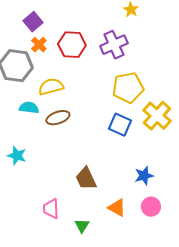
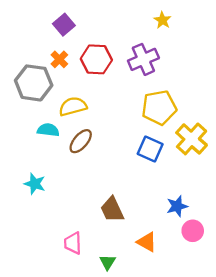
purple square: (33, 22) -> (64, 25), moved
brown ellipse: (58, 118) -> (81, 141), turned -30
pink circle: (151, 207) -> (193, 231), moved

